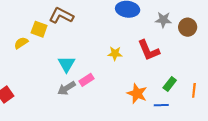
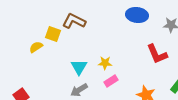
yellow star: (115, 53) -> (105, 63), moved
pink rectangle: (86, 80) -> (111, 81), moved

